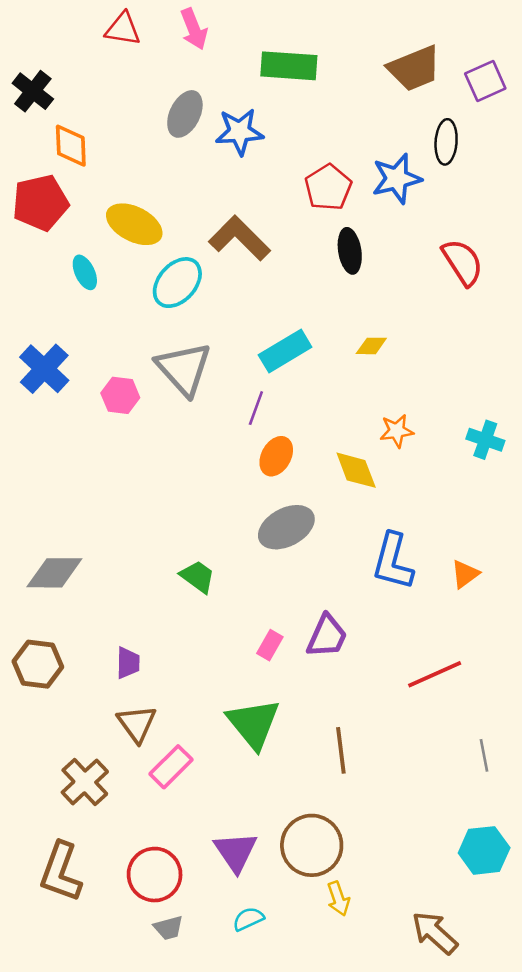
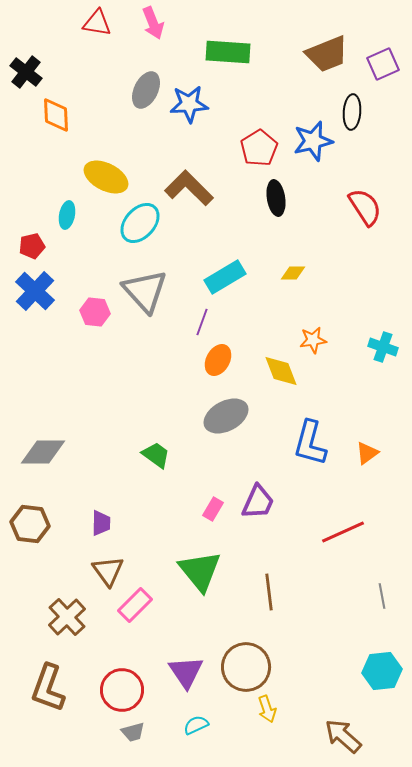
red pentagon: (40, 203) -> (32, 246), moved, size x0.6
cyan ellipse: (85, 272) -> (67, 215), turned 36

